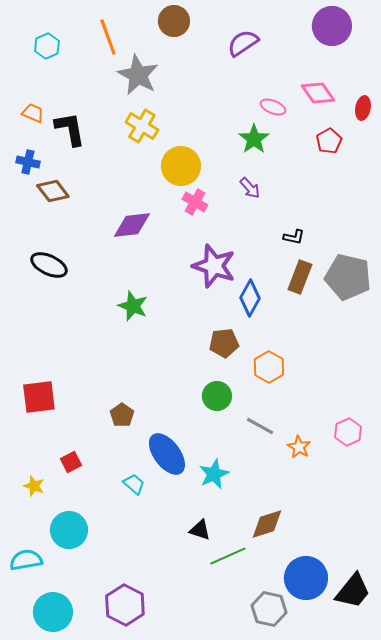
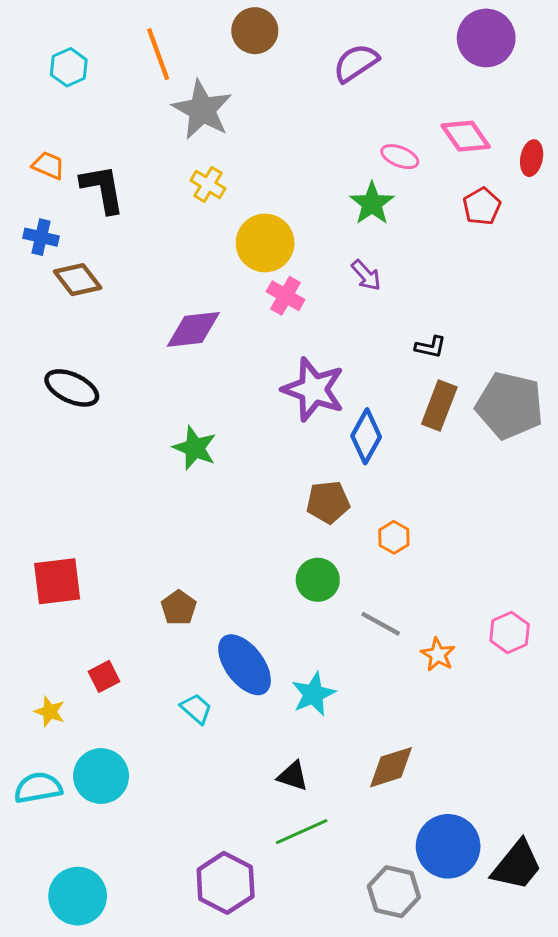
yellow cross: (142, 126) -> (208, 184), size x0.7
orange hexagon: (269, 367) -> (394, 537), size x0.7
green line: (228, 556) -> (302, 832), moved
cyan semicircle: (26, 560) -> (38, 788), moved
purple hexagon: (125, 605) -> (226, 883), moved

